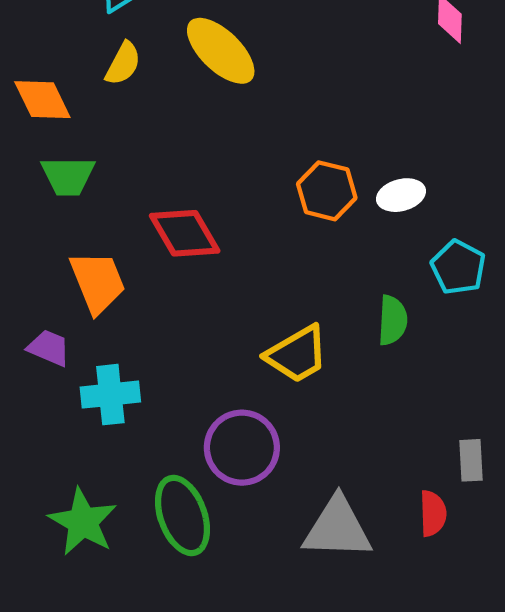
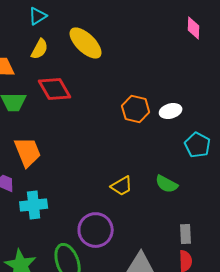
red diamond: (185, 233) -> (55, 89), moved
green semicircle: (393, 320) -> (167, 184), moved, turned 115
yellow trapezoid: (297, 354) -> (122, 186), size x0.7
gray rectangle: (471, 460) -> (186, 234), moved

